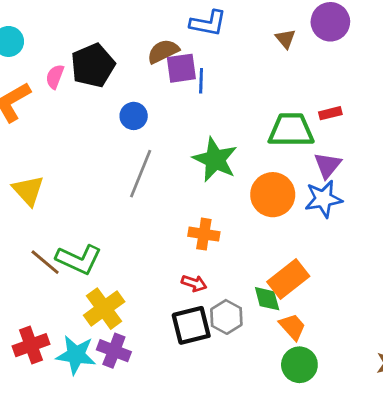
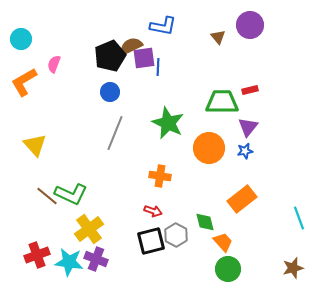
black pentagon: (93, 65) -> (110, 56), moved
blue star: (323, 199) -> (245, 151), size x0.6
orange rectangle: (288, 279) -> (242, 199), moved

